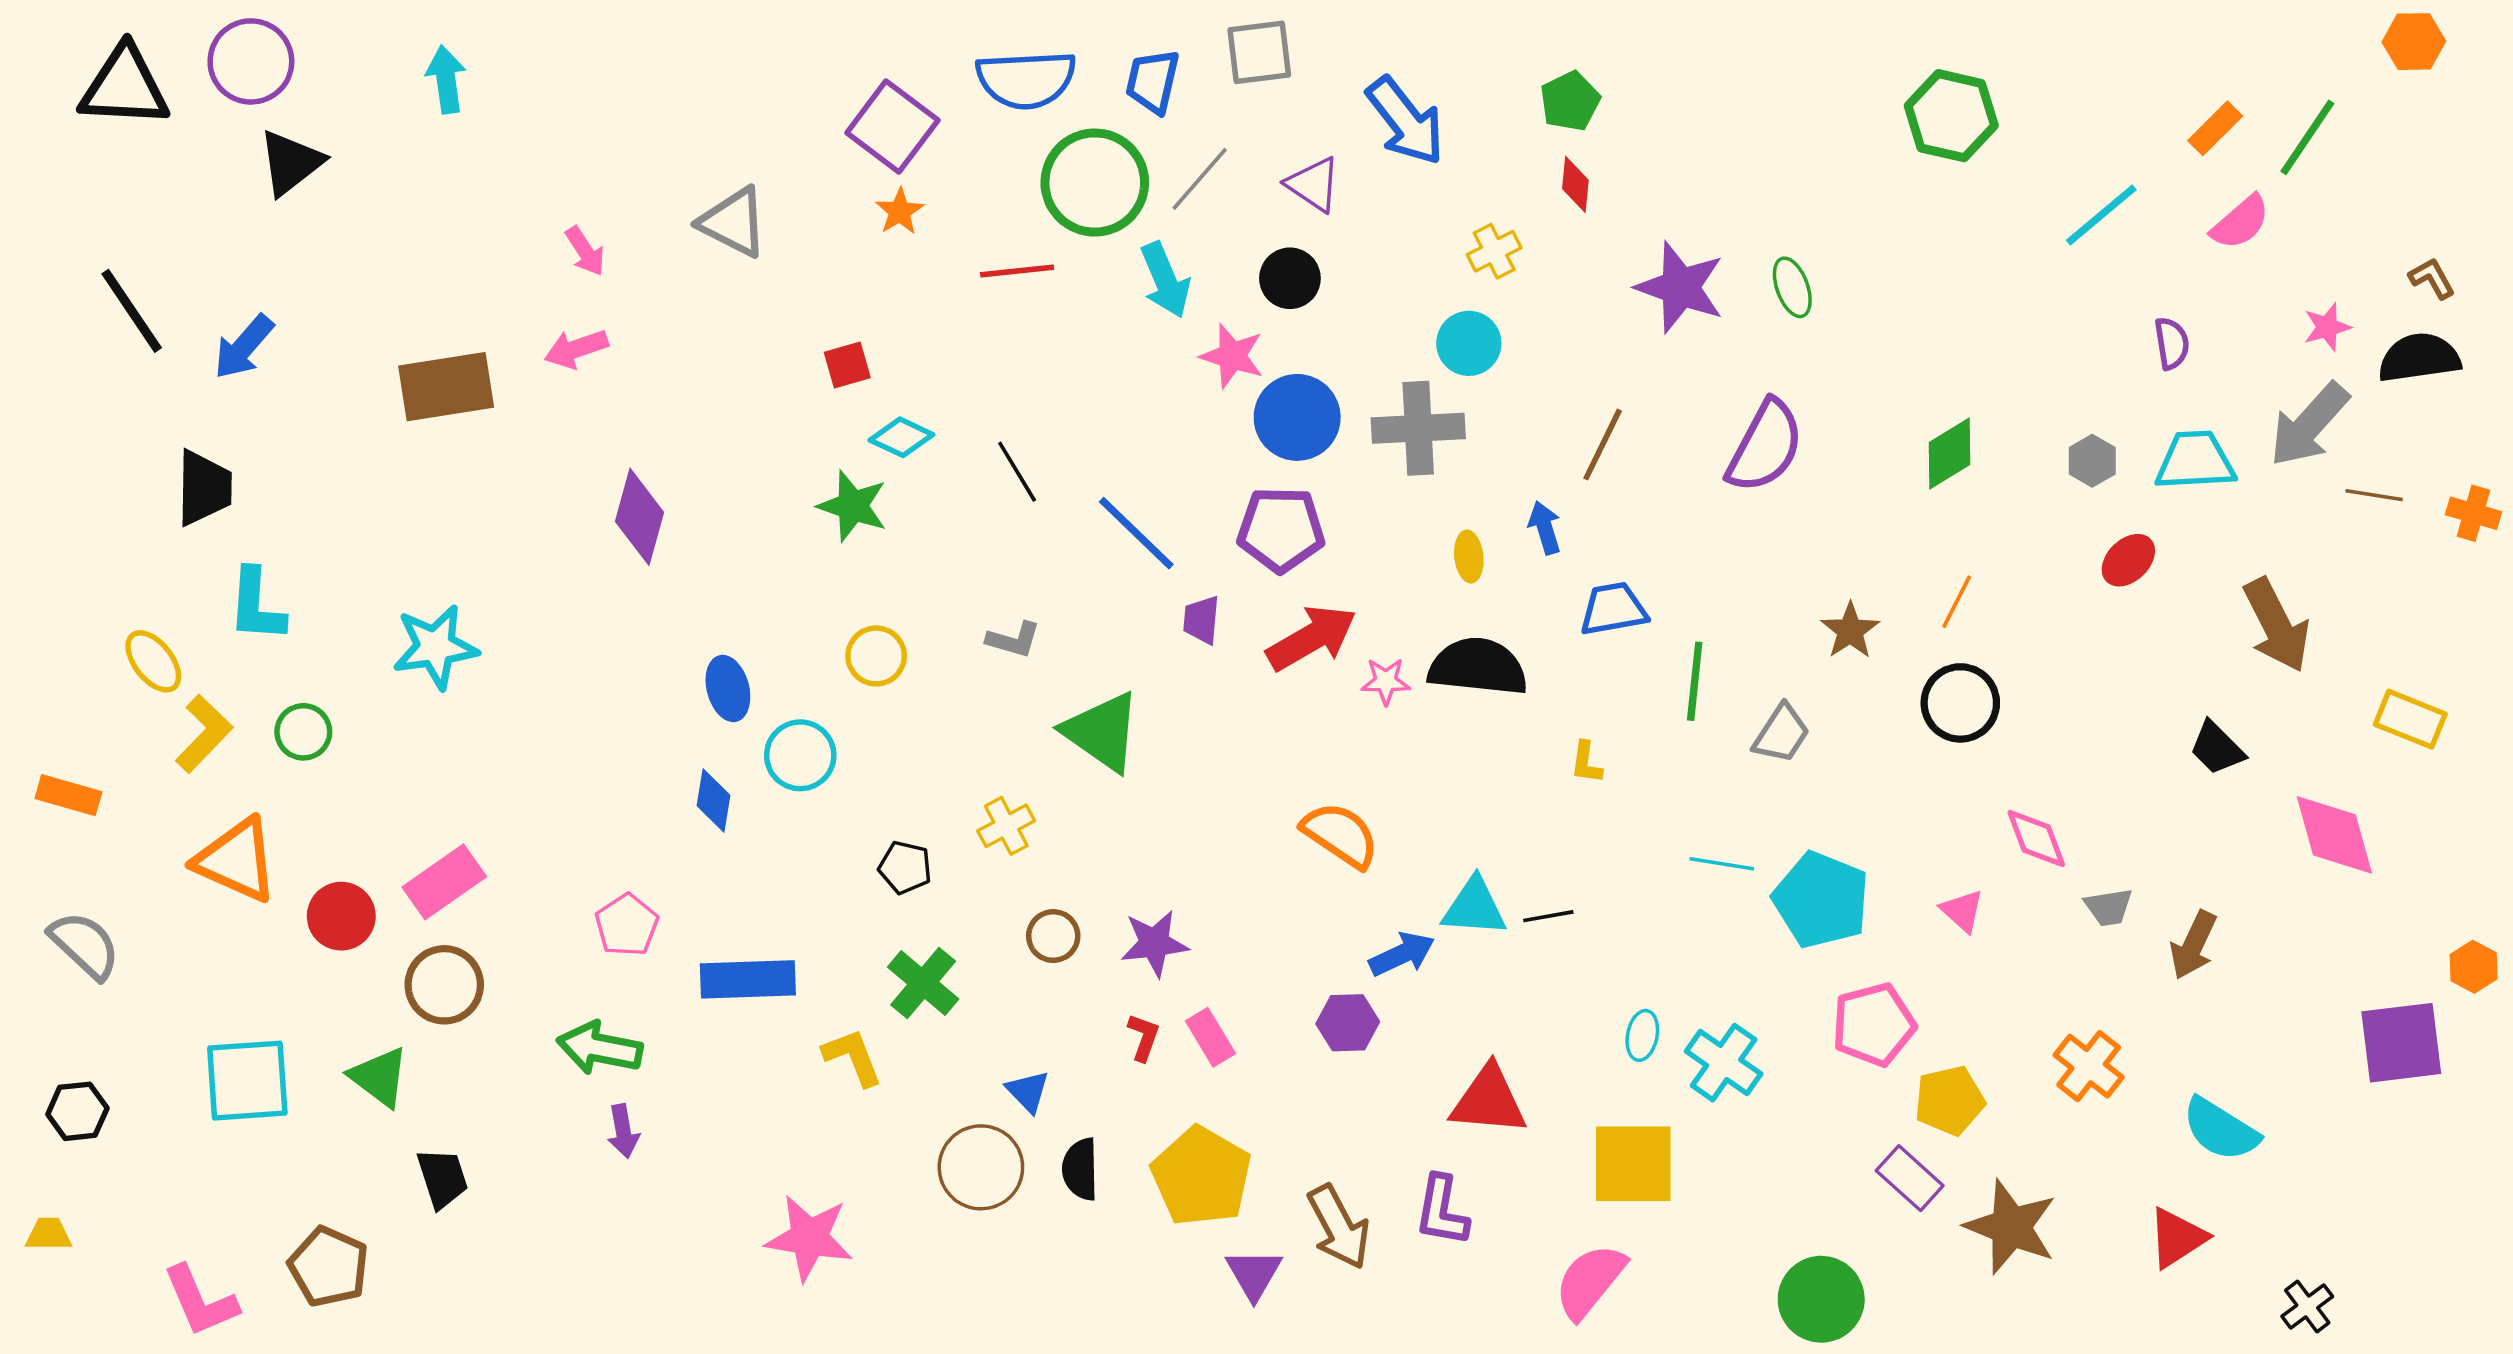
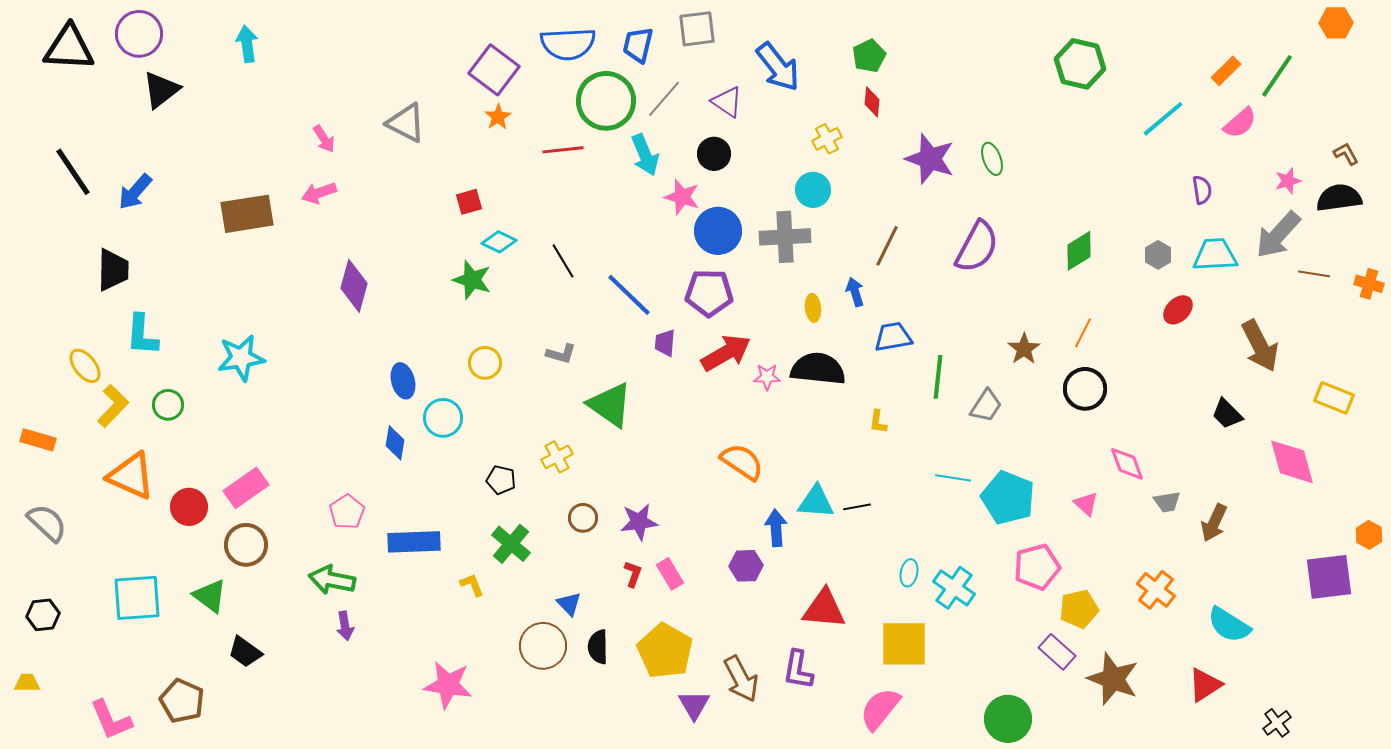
blue arrow: (1402, 954) -> (776, 528), turned -69
yellow L-shape: (853, 1057) -> (472, 585), size x0.7
black trapezoid: (442, 1178) -> (245, 652), turned 144

